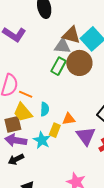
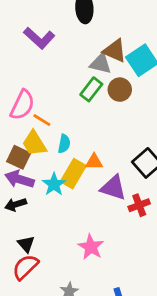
brown circle: (79, 63) -> (120, 90), size x0.7
brown square: (13, 124) -> (19, 157), turned 30
yellow rectangle: (55, 130) -> (73, 174), size x1.5
purple triangle: (86, 136) -> (113, 188), turned -45

